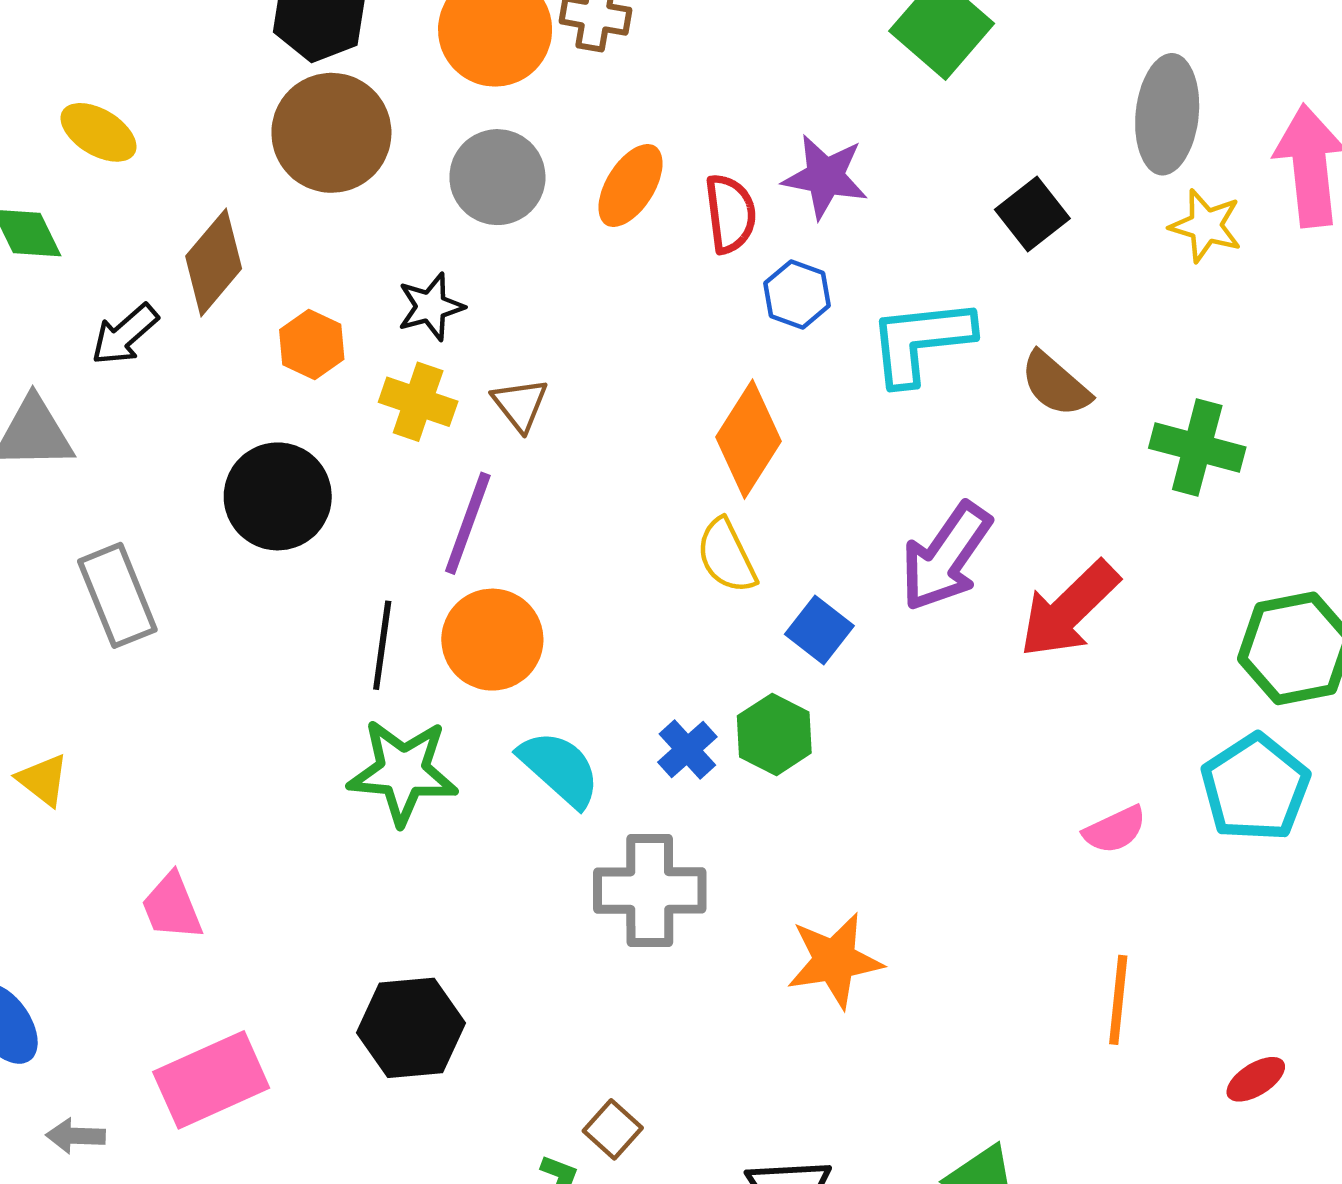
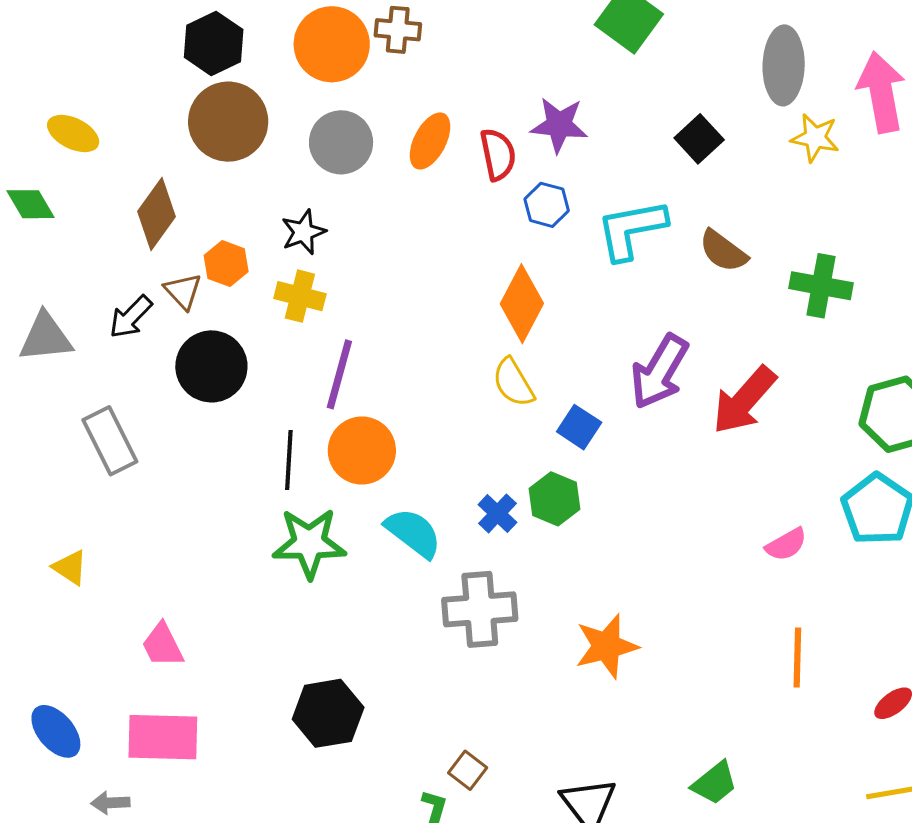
black arrow: (125, 335) -> (131, 317), moved
brown triangle: (520, 404) -> (183, 291), moved
pink rectangle: (211, 1080) -> (163, 737), moved, turned 30

